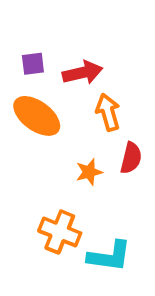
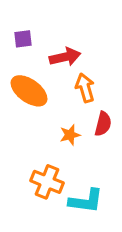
purple square: (33, 64) -> (23, 39), moved

